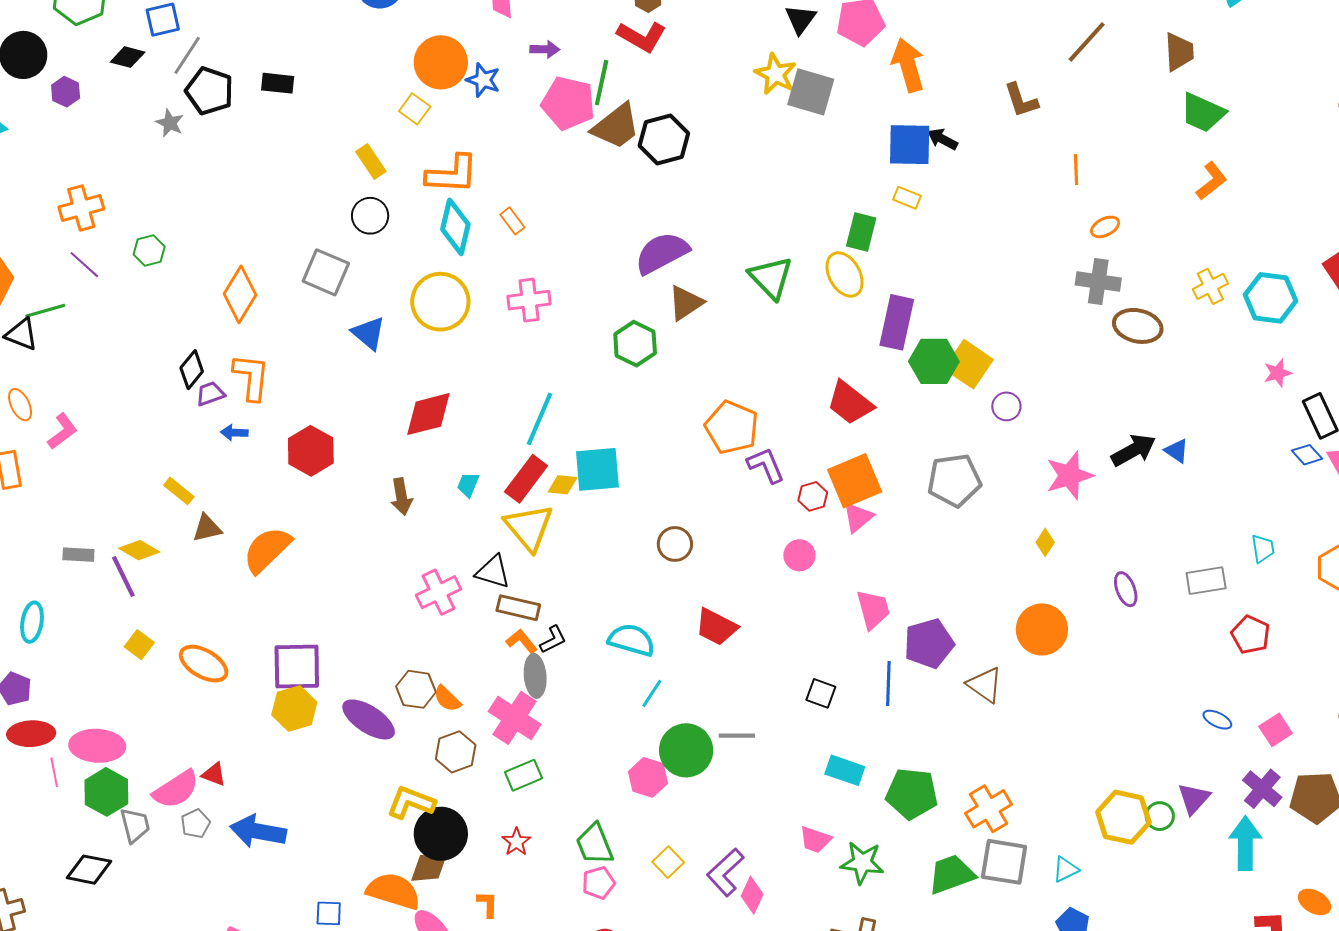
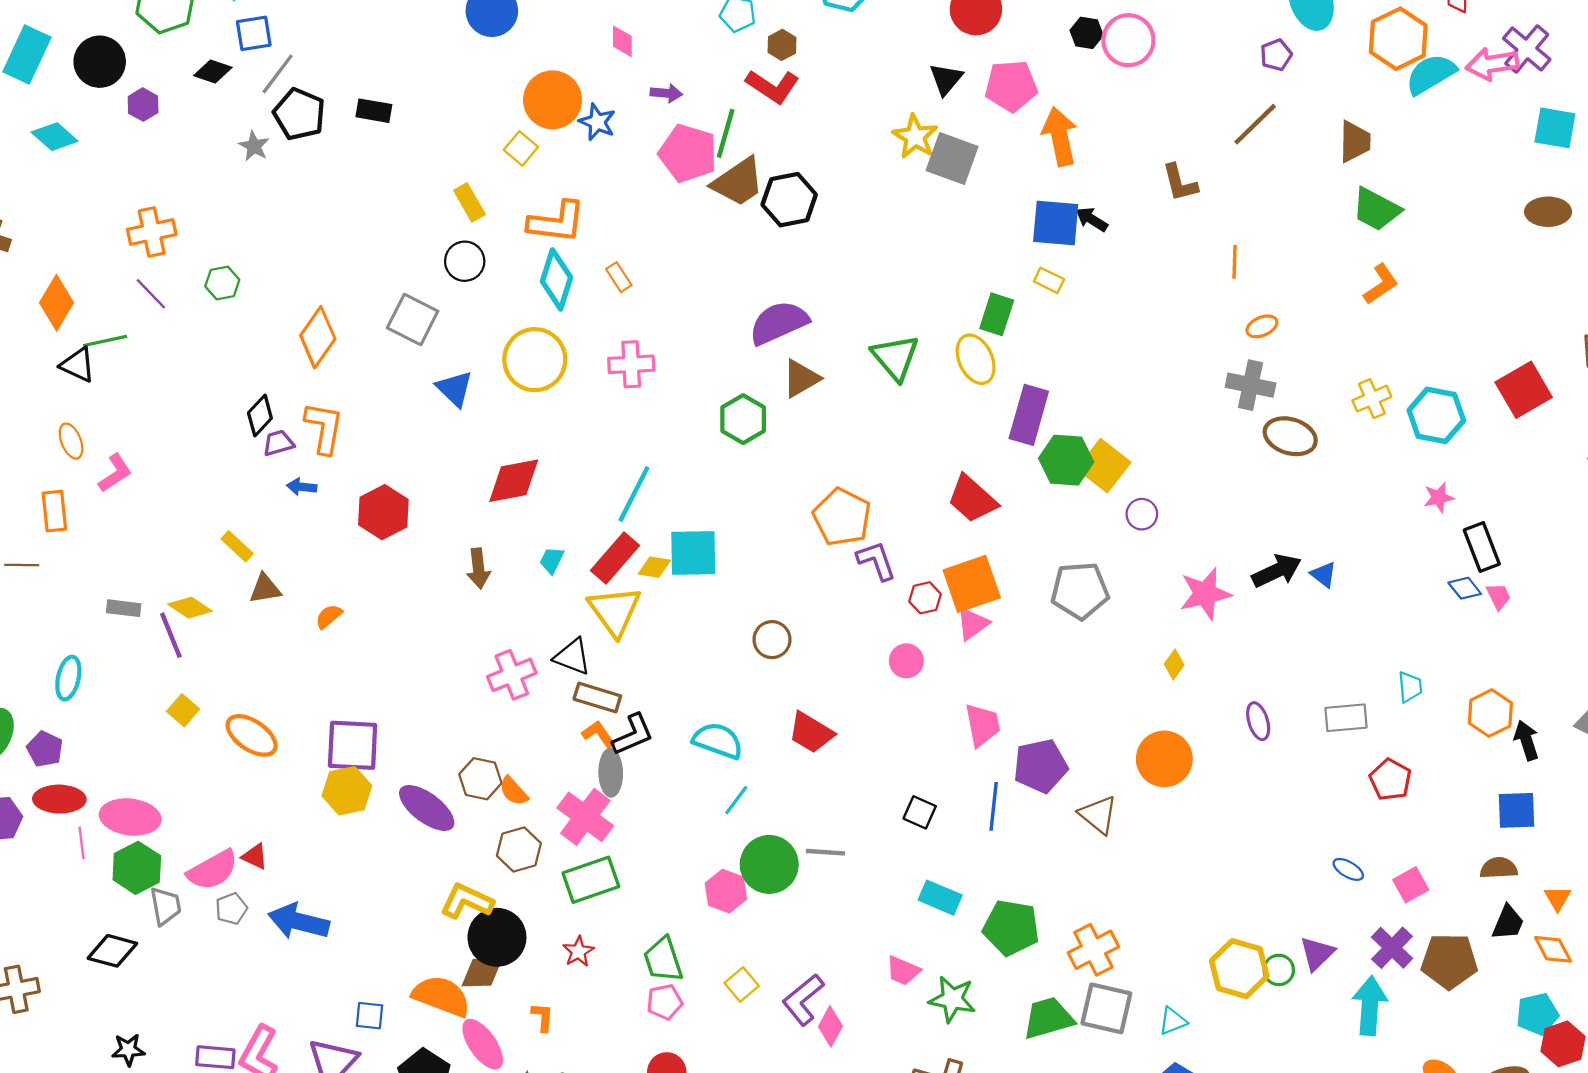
orange semicircle: (267, 550) -> (329, 616), size x0.5
black L-shape: (553, 640) -> (633, 735), size x1.4
green rectangle: (524, 775) -> (591, 880), size x1.4

